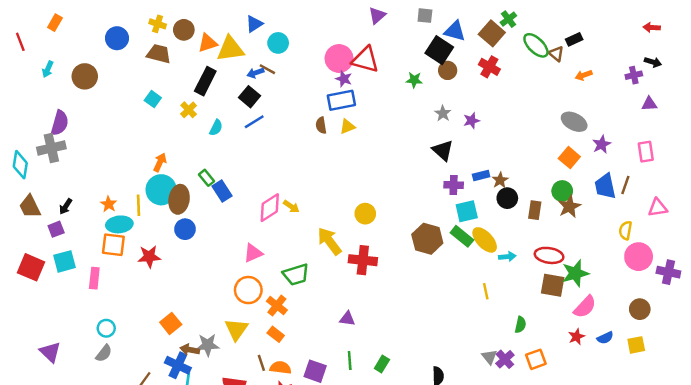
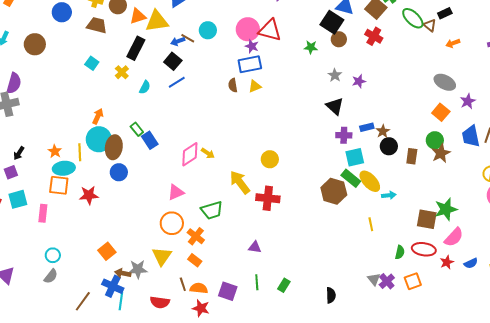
cyan circle: (278, 43) -> (208, 30), moved
brown hexagon: (427, 239) -> (334, 191), moved
red ellipse: (549, 255) -> (424, 249), moved

